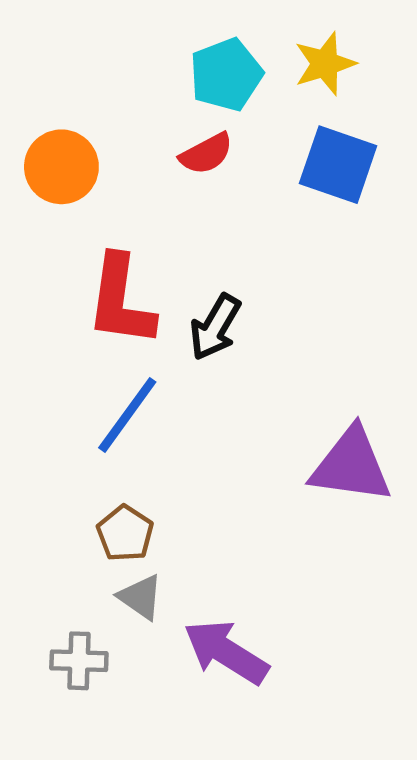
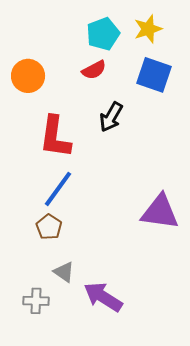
black arrow: (215, 327) -> (111, 117), moved
brown pentagon: (125, 533) -> (49, 227), moved

